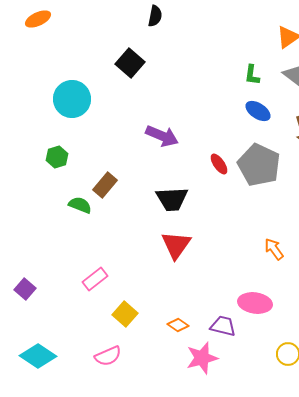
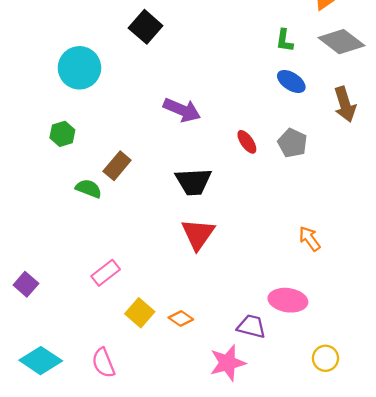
gray pentagon: (259, 165) -> (292, 143), size x0.6
orange diamond: (178, 325) -> (181, 318), moved
pink semicircle: (108, 356) -> (103, 363), moved, turned 92

